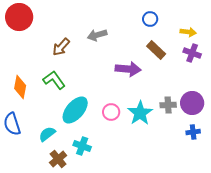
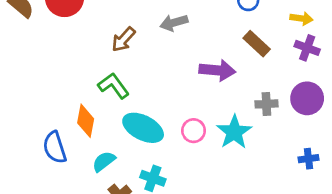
orange diamond: (20, 87) -> (86, 121), moved
purple circle: (192, 103) -> (307, 98), moved
gray cross: (168, 105) -> (266, 104), moved
cyan ellipse: (75, 110) -> (143, 128), turned 76

